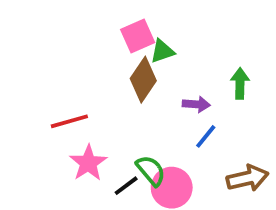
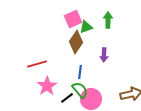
green arrow: (240, 83) -> (108, 20), moved
purple arrow: (196, 104) -> (104, 55), turned 88
blue line: (206, 136) -> (80, 72), moved, turned -32

